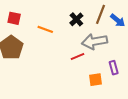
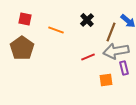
brown line: (101, 14) -> (111, 32), moved
gray arrow: (95, 41) -> (116, 51), moved

